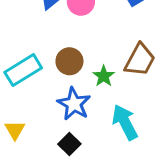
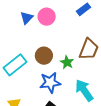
blue star: (74, 104) -> (50, 83), turned -30

